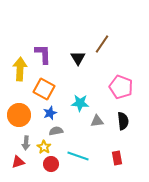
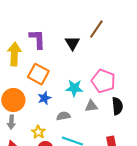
pink pentagon: (121, 87) -> (103, 81), moved
gray semicircle: (56, 131) -> (63, 116), moved
gray arrow: (26, 143) -> (11, 122), moved

